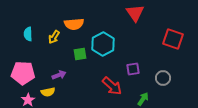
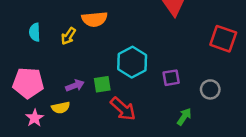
cyan hexagon: (103, 44) -> (132, 62), moved
green square: (80, 54) -> (102, 84), moved
red arrow: (112, 86) -> (123, 109), moved

